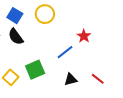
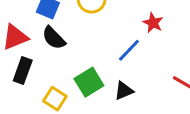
black triangle: (71, 79) -> (124, 91), moved

